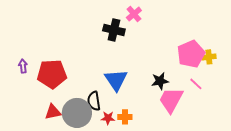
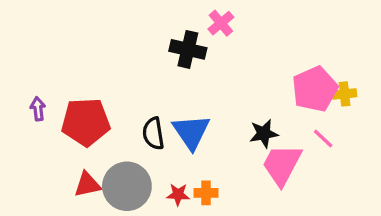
black semicircle: (94, 101) -> (153, 134), moved

